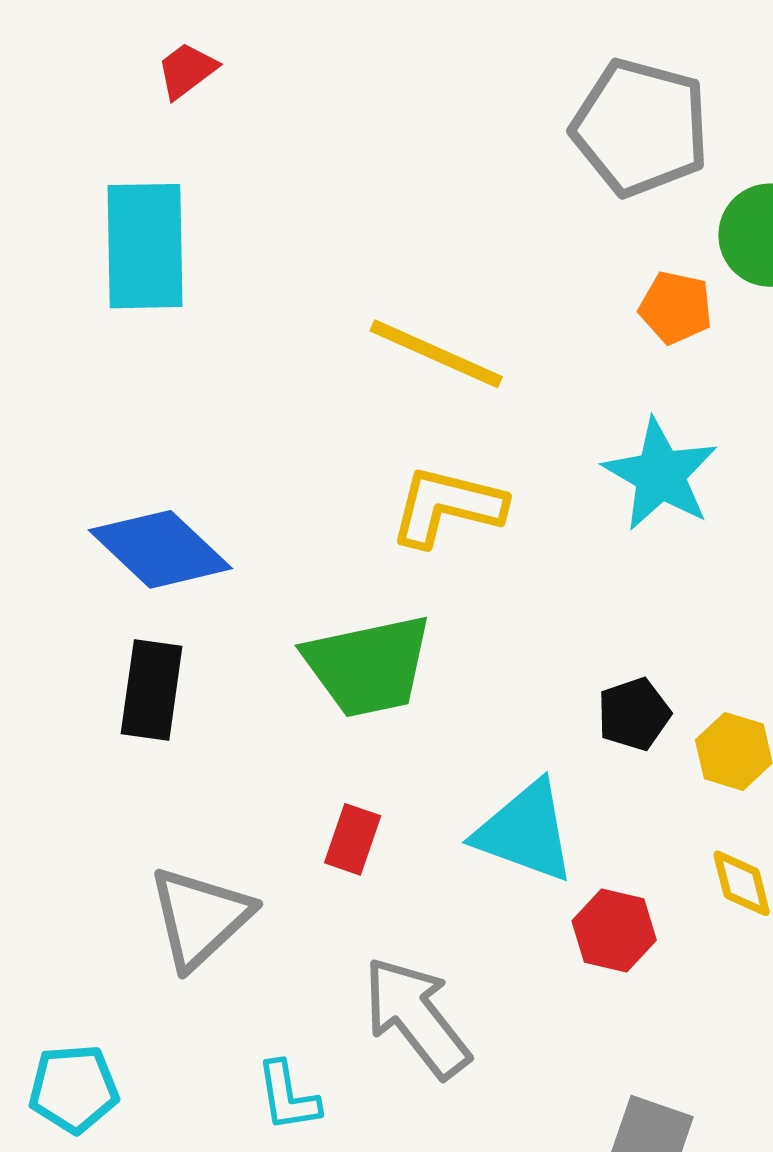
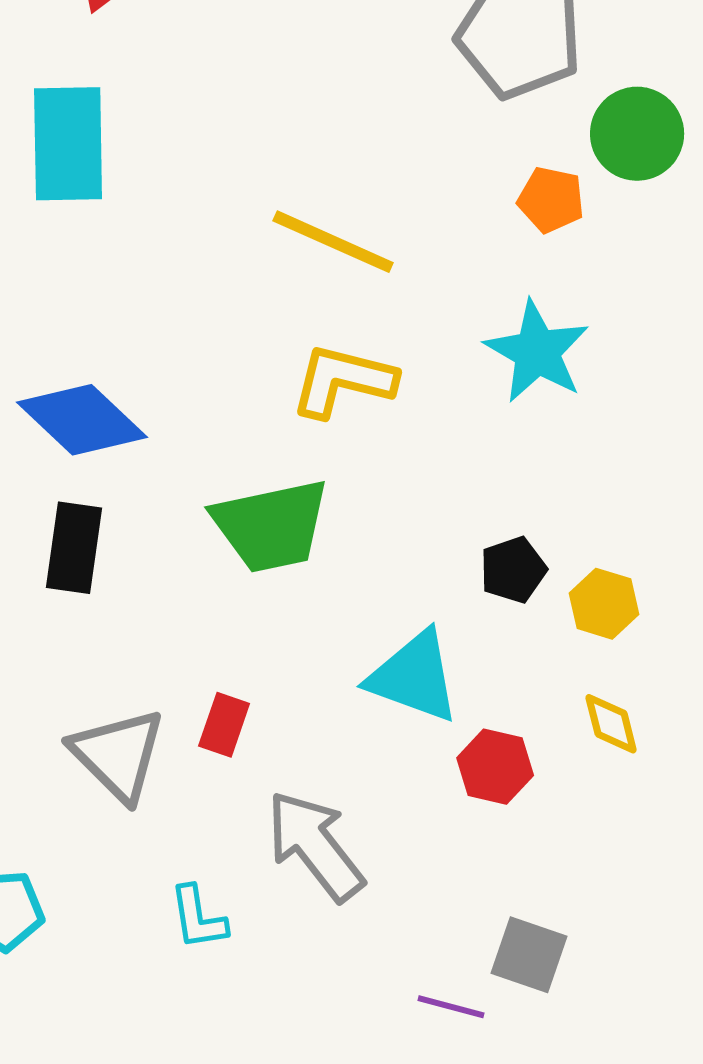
red rectangle: (353, 839) -> (224, 725), moved
gray triangle: (200, 917) -> (118, 755), turned -32

